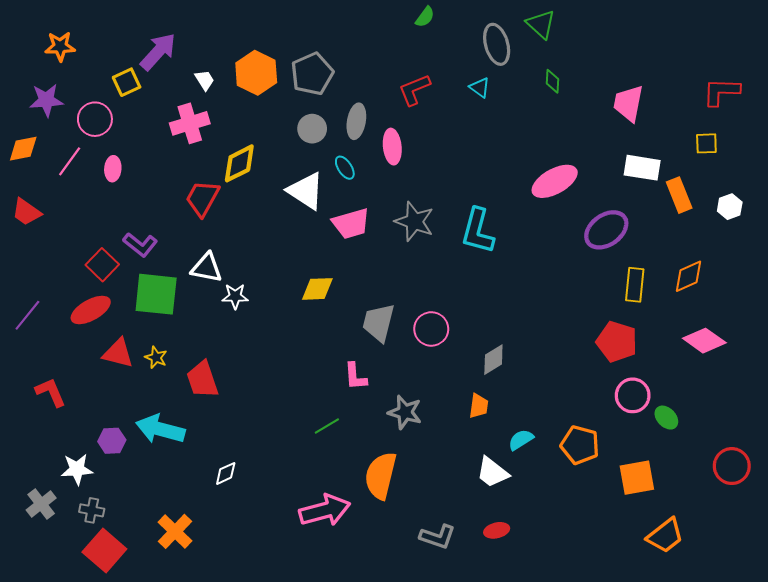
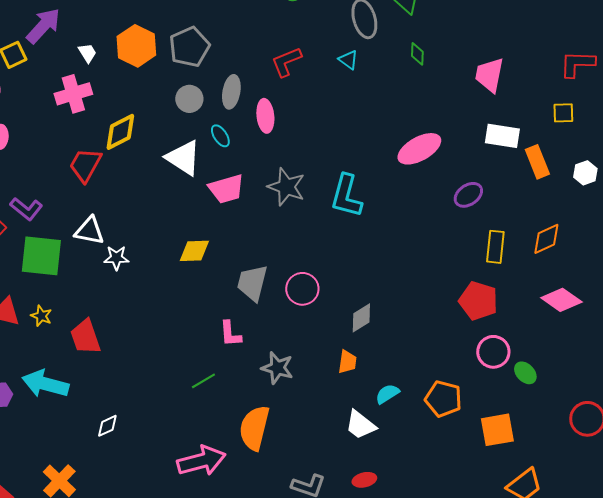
purple ellipse: (606, 230) -> (468, 195), size x0.7

